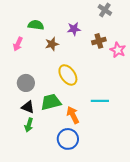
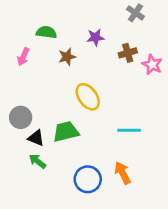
gray circle: (26, 83) -> (21, 117), moved
orange arrow: (73, 115) -> (123, 173), moved
green arrow: (29, 125) -> (37, 161), turned 112

